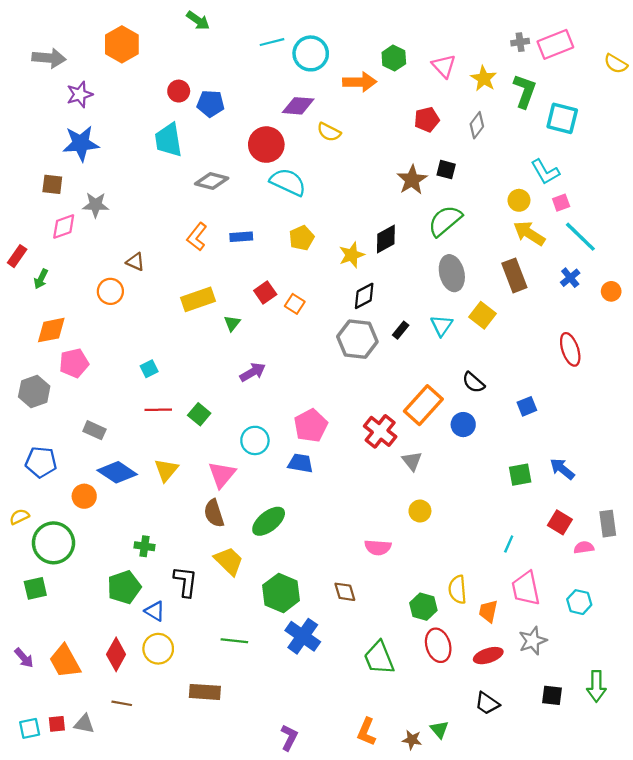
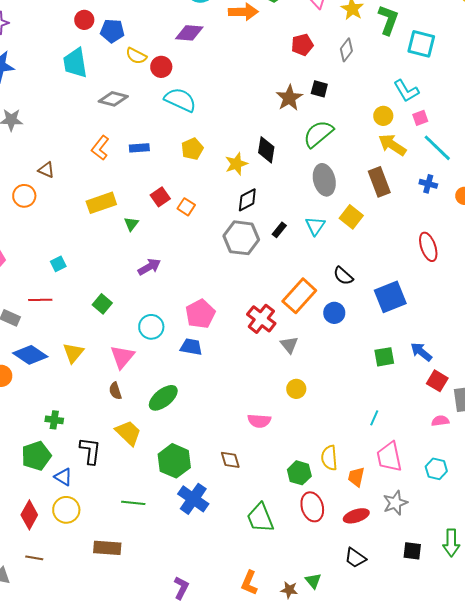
yellow semicircle: (329, 132) -> (136, 56), moved
red circle: (266, 145) -> (161, 67), size x0.7
black diamond: (386, 239) -> (266, 150), turned -52
blue cross: (570, 278) -> (428, 184), turned -36
blue square: (527, 406) -> (390, 297), size x1.8
red line: (158, 410) -> (40, 300), moved
brown semicircle: (214, 513) -> (115, 391), size x0.7
red square: (560, 522) -> (437, 381), moved

